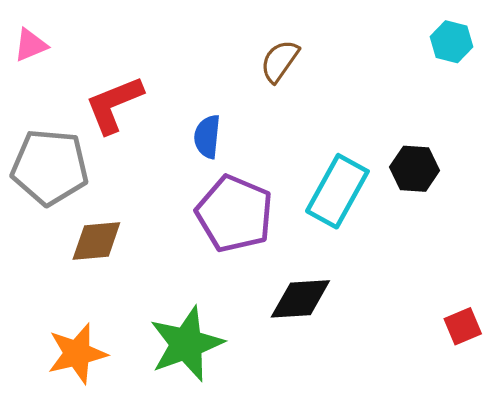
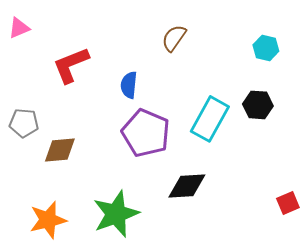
cyan hexagon: (452, 42) -> (266, 48), moved
gray pentagon: (50, 167) -> (24, 123), moved, size x0.6

